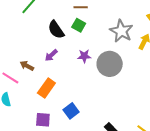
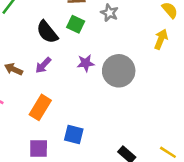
gray star: (121, 31) -> (109, 13), moved, size x0.6
brown arrow: (27, 66) -> (14, 69), moved
blue square: (71, 111) -> (74, 134), turned -35

